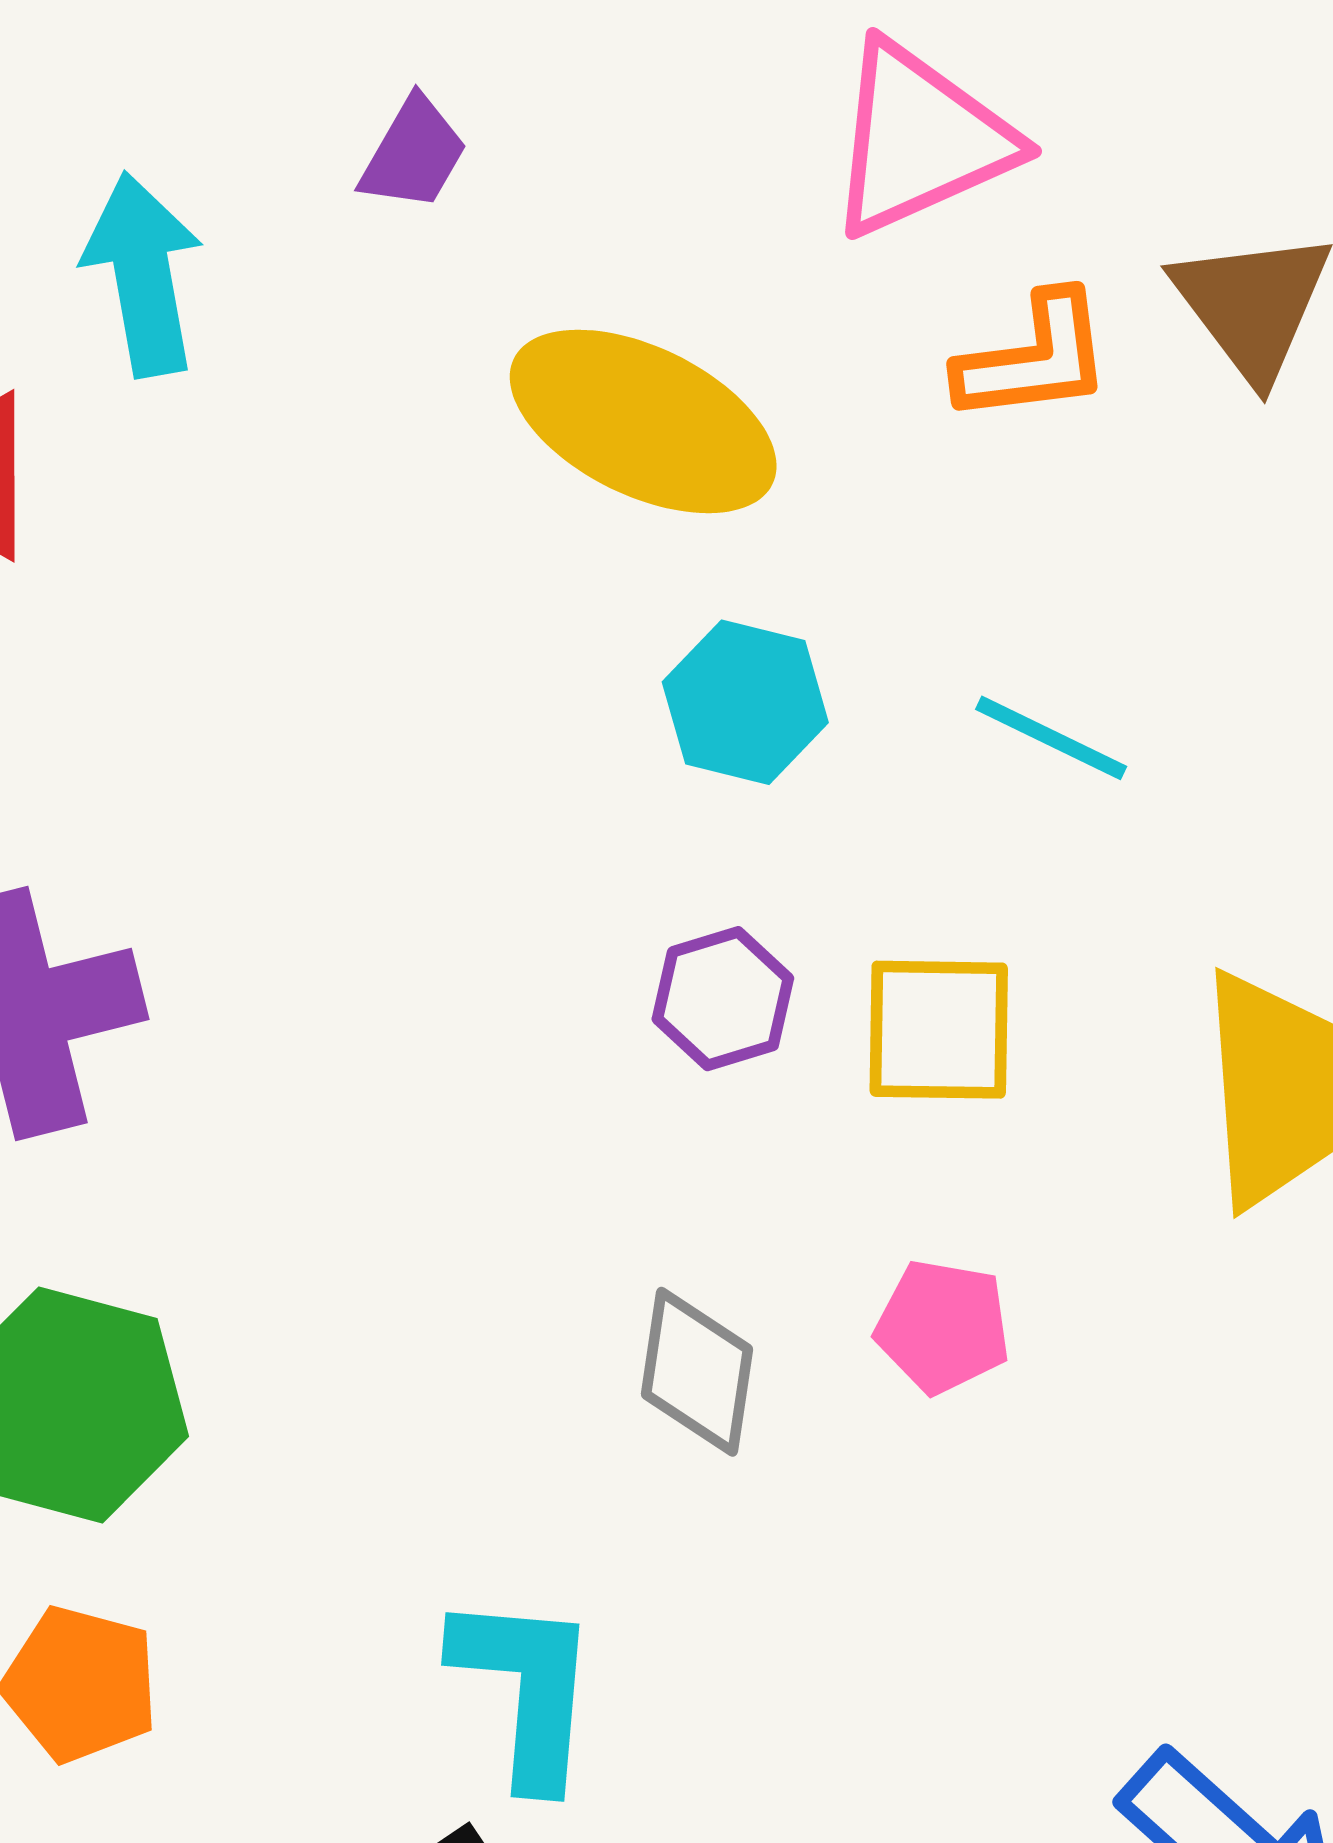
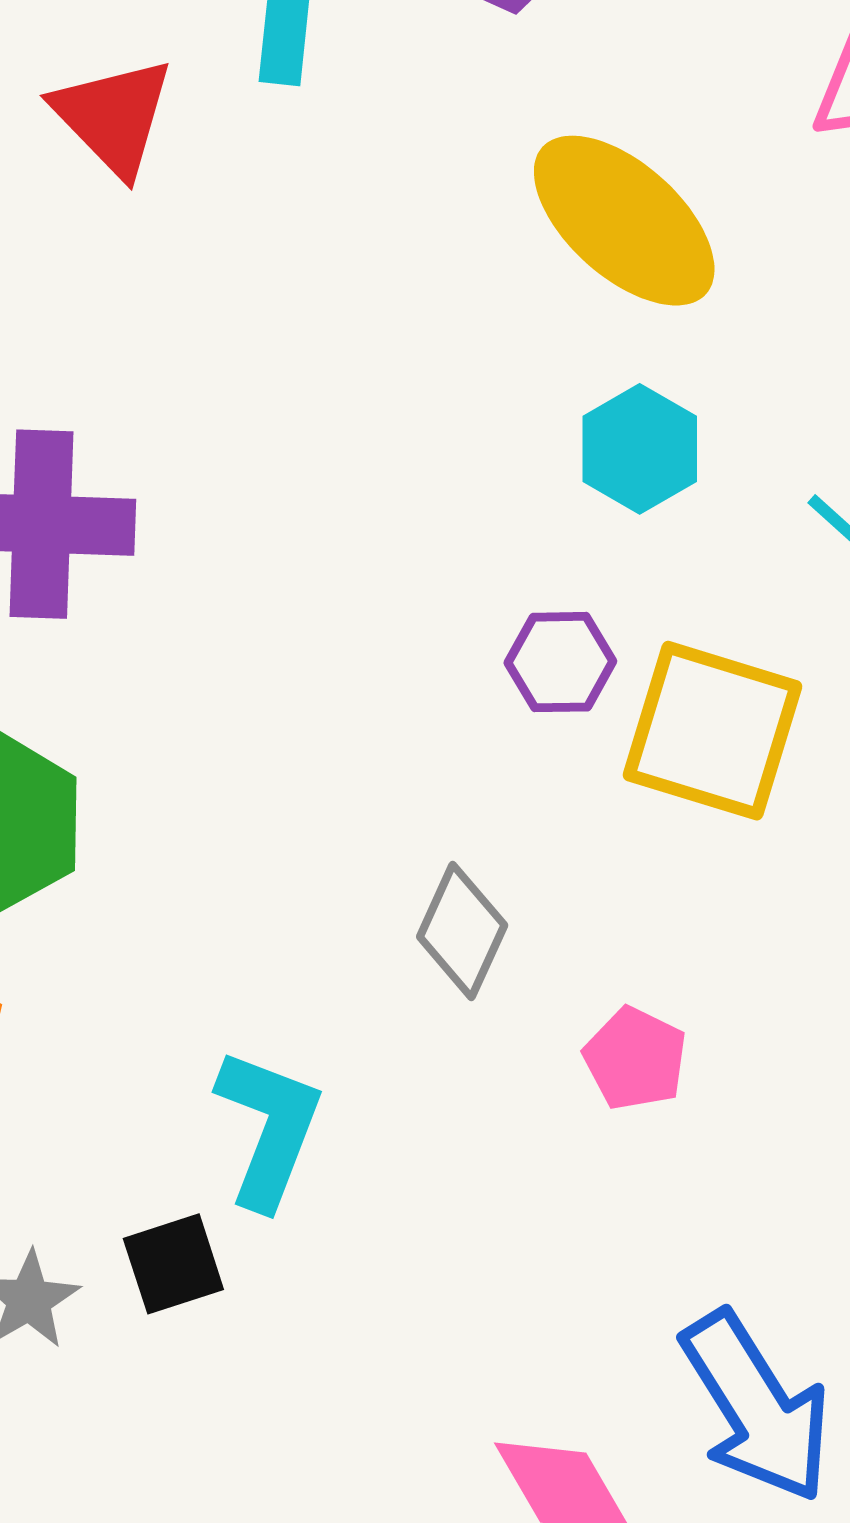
yellow square: (939, 1030) -> (712, 731), size x1.4
pink pentagon: (943, 1327) -> (635, 1059), moved

